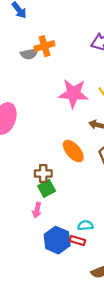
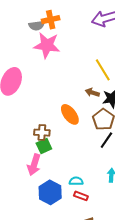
pink star: (73, 93) -> (47, 45), moved
pink arrow: (37, 210) -> (34, 165), size x1.5
red rectangle: (77, 241) -> (81, 196), moved

